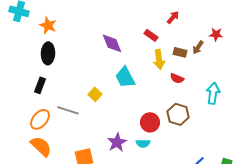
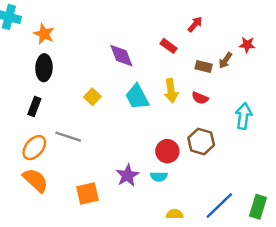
yellow arrow: (159, 59) -> (171, 91), moved
yellow square: (95, 94) -> (92, 97), moved

